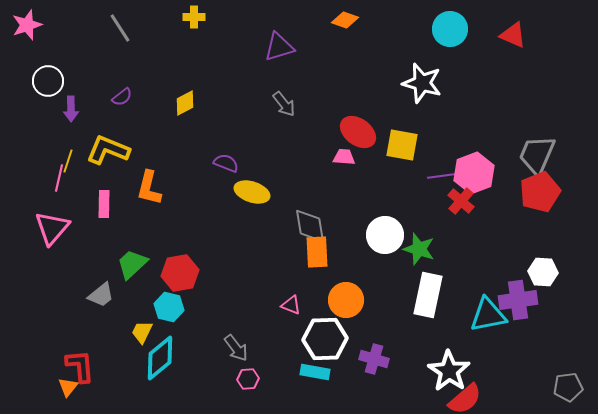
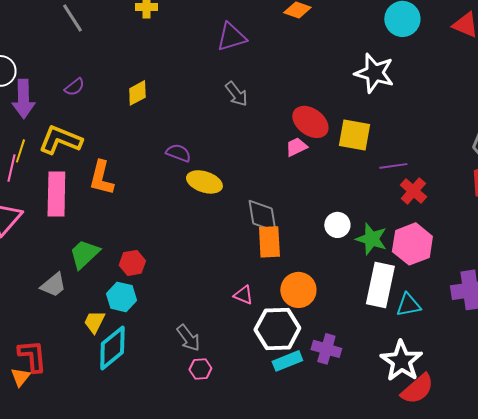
purple arrow: (71, 109) -> (23, 99), size x1.5
pink trapezoid: (344, 157) -> (296, 147), turned -30
pink hexagon: (474, 173) -> (412, 244), moved
pink rectangle: (104, 204) -> (56, 194), size x1.6
white circle: (385, 235) -> (337, 225), size x0.7
red hexagon: (180, 273) -> (132, 263), size x0.7
cyan triangle: (488, 315) -> (408, 305), moved, size x0.7
cyan rectangle: (315, 372) -> (287, 361), moved, turned -32

